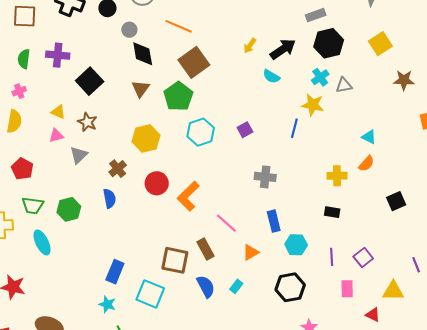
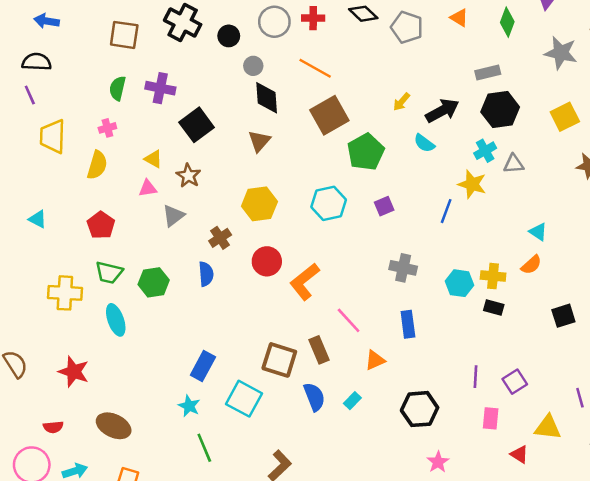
green pentagon: (178, 96) -> (366, 152), moved
black rectangle: (332, 212) -> (494, 307), moved
cyan hexagon: (296, 245) -> (459, 283), moved

